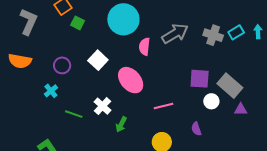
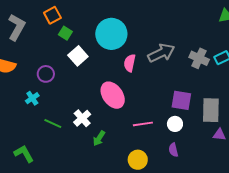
white square: (98, 60) -> (78, 56), moved
gray rectangle: (230, 86) -> (211, 110), turned 45
white circle: (211, 101) -> (175, 124), moved

